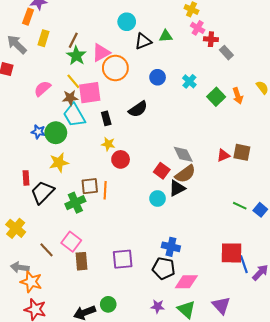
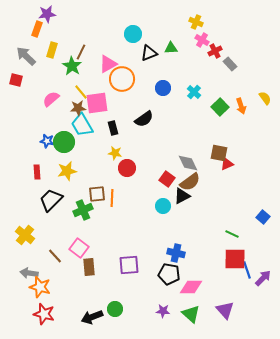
red cross: (211, 39) -> (215, 51), turned -32
green star: (76, 56) -> (72, 66), moved
brown square: (242, 152) -> (219, 153), moved
red rectangle: (26, 178) -> (37, 172), moved
green line: (240, 206) -> (232, 234), moved

